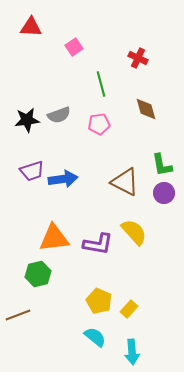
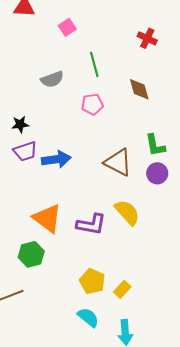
red cross: (138, 58) -> (147, 38), moved
gray semicircle: (59, 115) -> (52, 79), moved
black star: (27, 120) -> (20, 124), moved, size x0.7
orange triangle: (54, 238) -> (47, 218), turned 44

